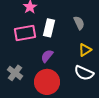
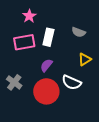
gray semicircle: (79, 23) -> (79, 32), turned 136
white semicircle: (84, 73) -> (71, 82), moved

